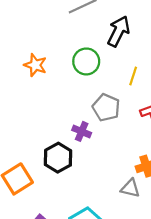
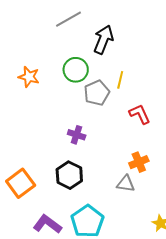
gray pentagon: (106, 108) -> (97, 93), moved, turned 30
black hexagon: (58, 158) -> (69, 175), moved

